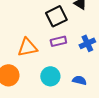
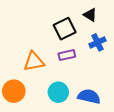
blue cross: (87, 43) -> (97, 42), moved
blue semicircle: (79, 80) -> (89, 96), size x1.5

